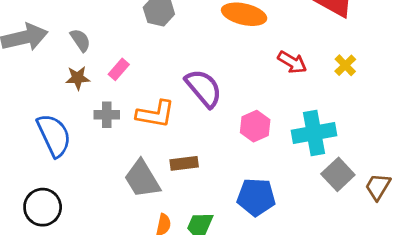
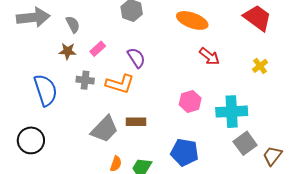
red arrow: (292, 62) -> (209, 56), moved
purple semicircle: (204, 88) -> (136, 58), moved, size x0.7
gray trapezoid: (142, 179) -> (105, 129), turned -112

